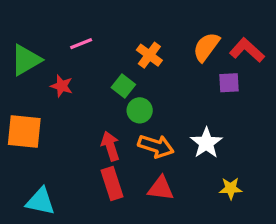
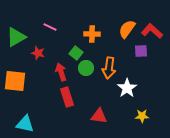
pink line: (81, 44) -> (50, 27), turned 48
orange cross: (149, 55) -> (92, 34), turned -35
red arrow: (110, 146) -> (61, 72), moved
orange arrow: (156, 146) -> (109, 68), moved, turned 80
red rectangle: (112, 184) -> (67, 97), moved

